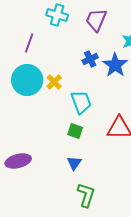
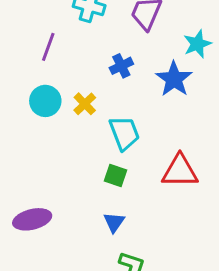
blue cross: (90, 59) -> (121, 66), moved
cyan circle: (27, 80) -> (45, 101), size x0.7

